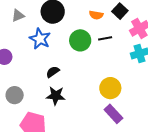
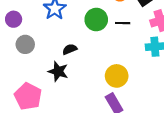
black semicircle: (53, 72) -> (70, 49), moved
gray circle: (15, 95) -> (25, 44), moved

